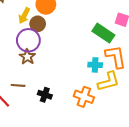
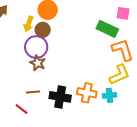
cyan cross: (95, 65) -> (109, 95), moved
black cross: (45, 95) -> (60, 97), size x1.5
orange cross: (84, 97) -> (87, 93), moved

